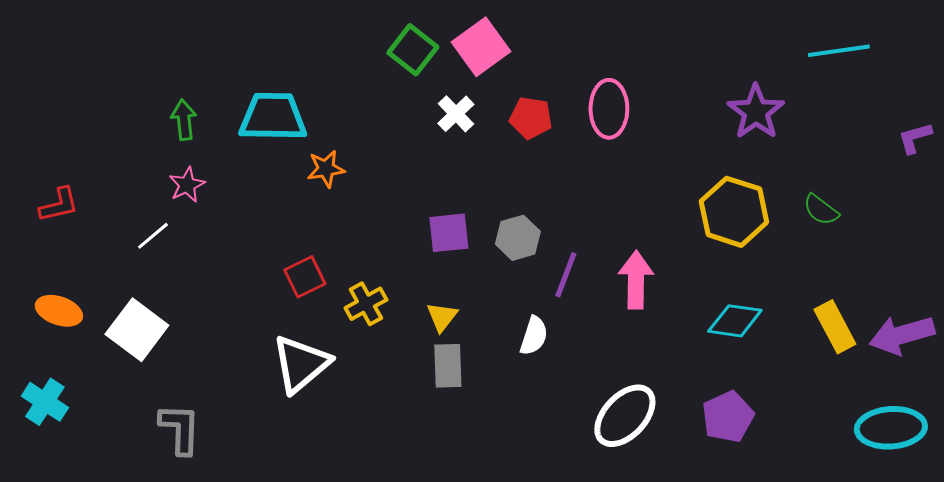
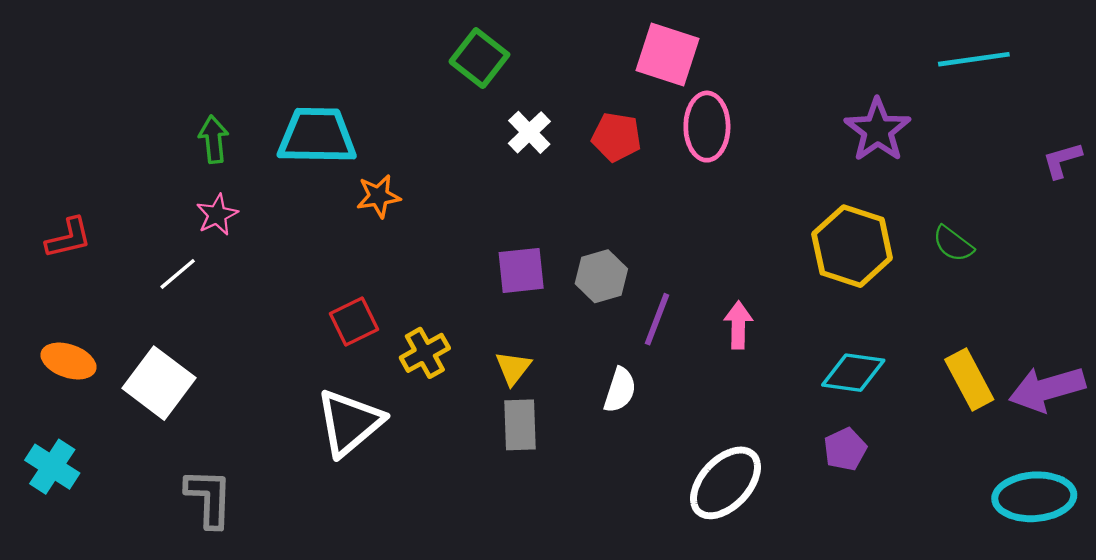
pink square: (481, 47) -> (667, 55), moved, turned -36
pink arrow: (636, 280) -> (738, 325), size x0.7
purple pentagon: (728, 417) -> (845, 449), moved, size x0.7

